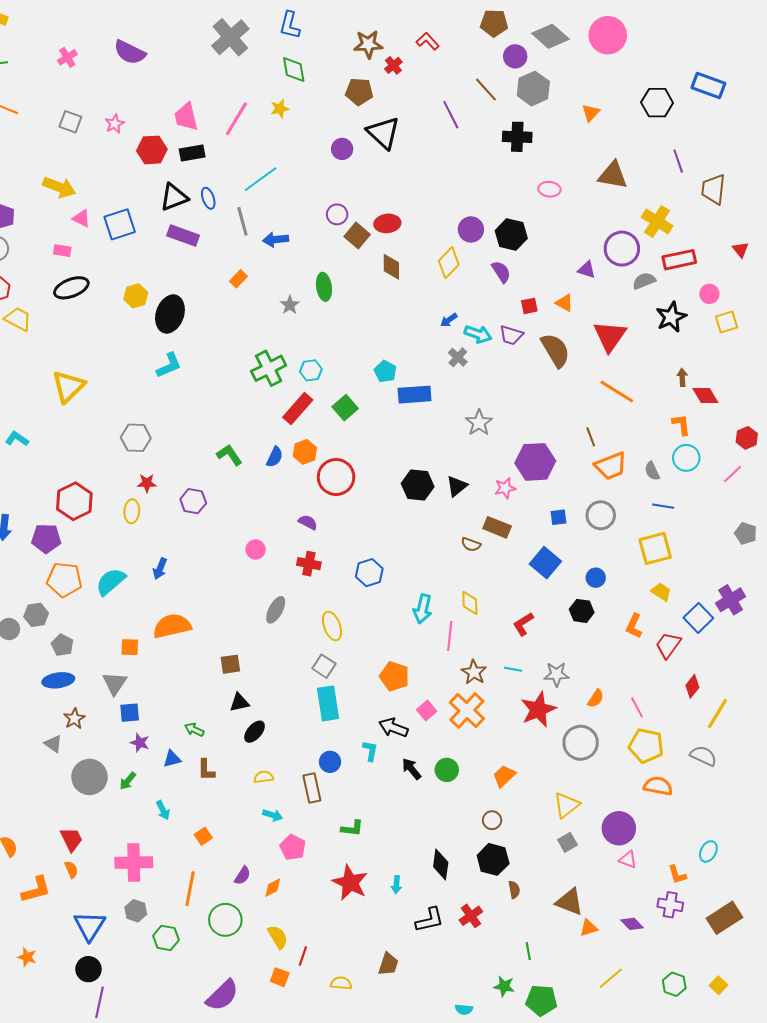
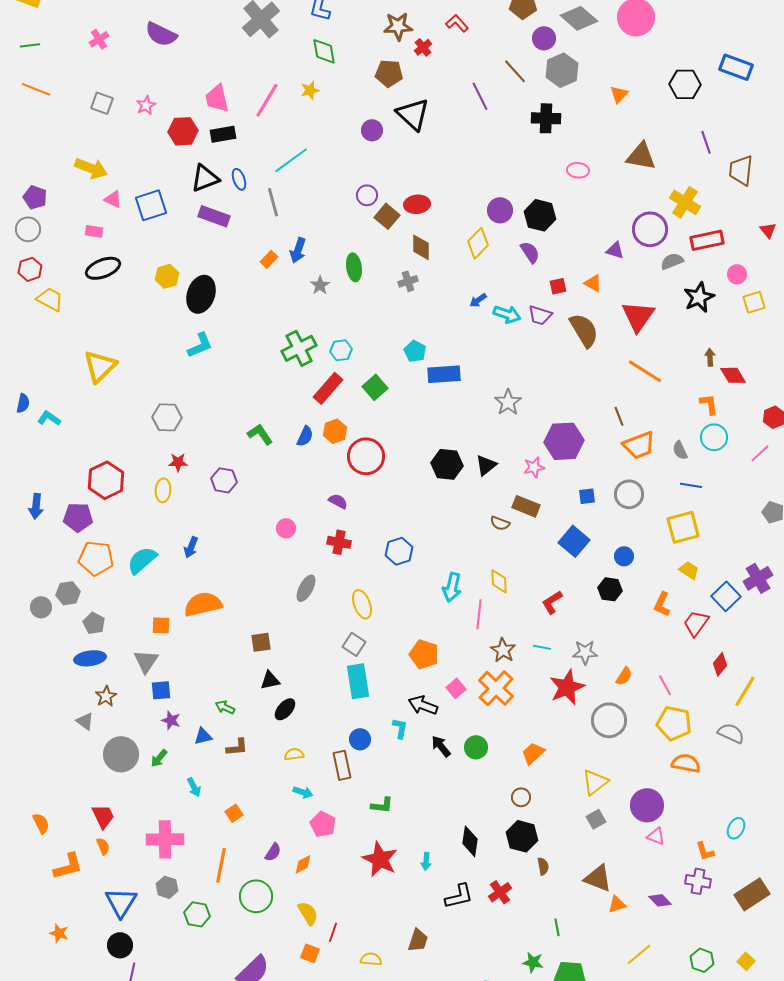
blue arrow: (276, 240) -> (298, 250), moved, turned -65
gray cross: (458, 357) -> (408, 281), moved, turned 30
brown L-shape: (206, 770) -> (237, 747), turned -95

